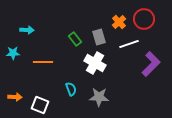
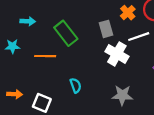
green rectangle: (75, 39) -> (66, 33), moved, size x1.6
white cross: (95, 63) -> (117, 54), moved
gray star: (99, 97) -> (122, 95), moved

